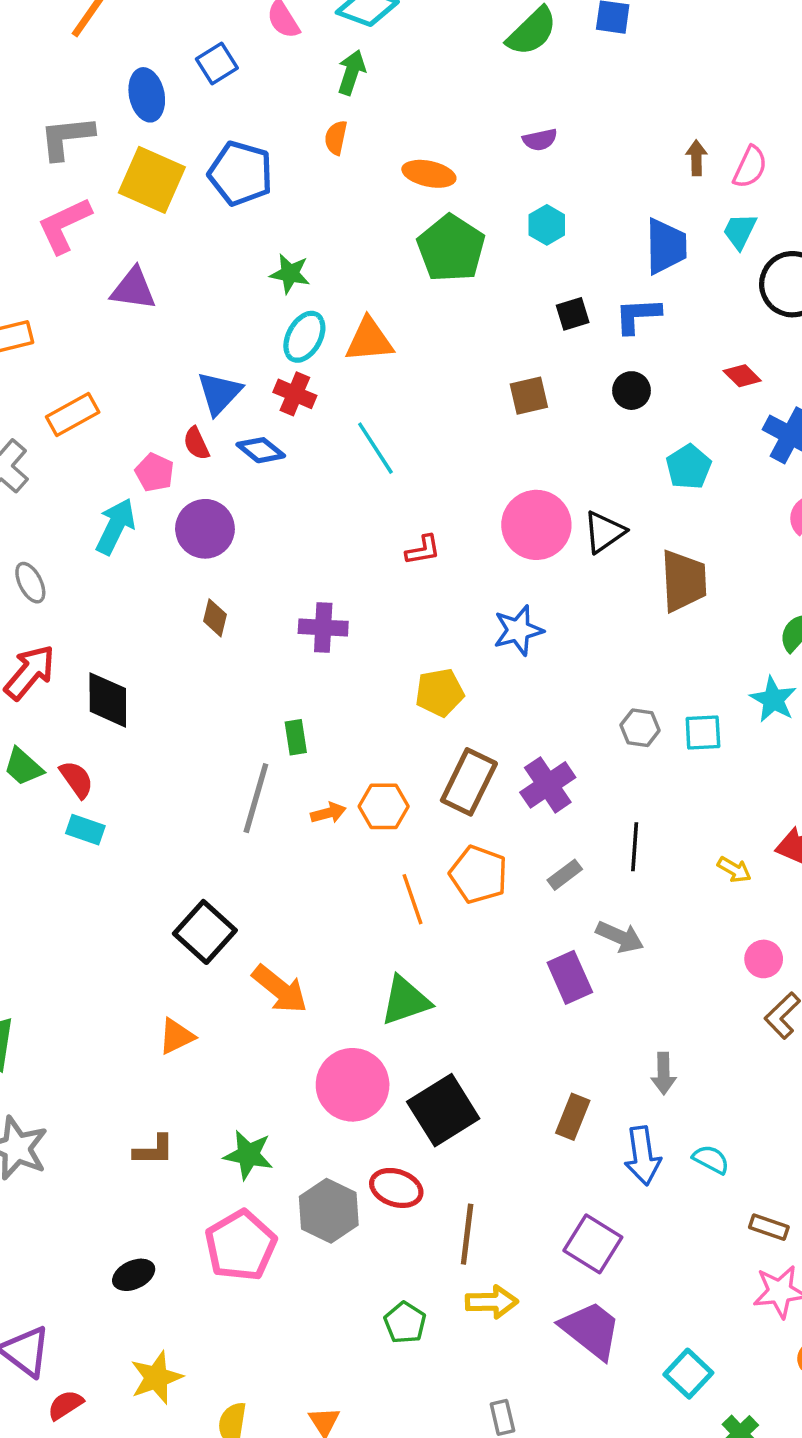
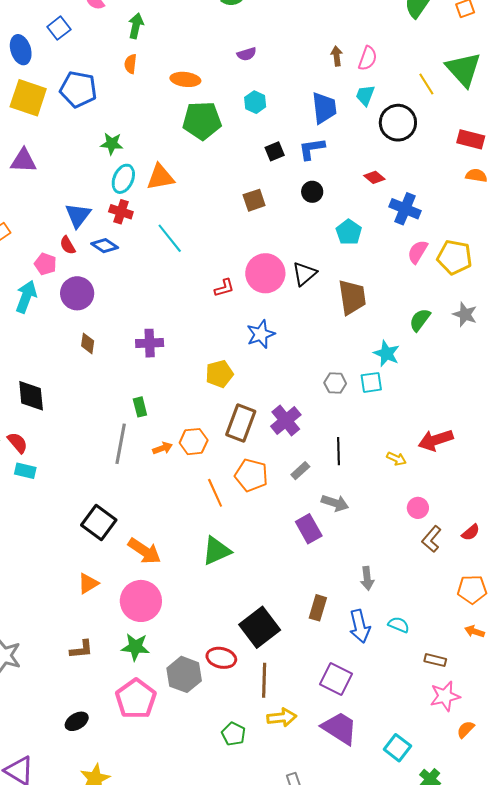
green pentagon: (451, 248) -> (202, 121), turned -30
red L-shape: (423, 550) -> (224, 288), moved
cyan star: (773, 699) -> (387, 354), moved
pink circle: (353, 1085) -> (141, 601), moved
black square: (443, 1110) -> (260, 627), moved

